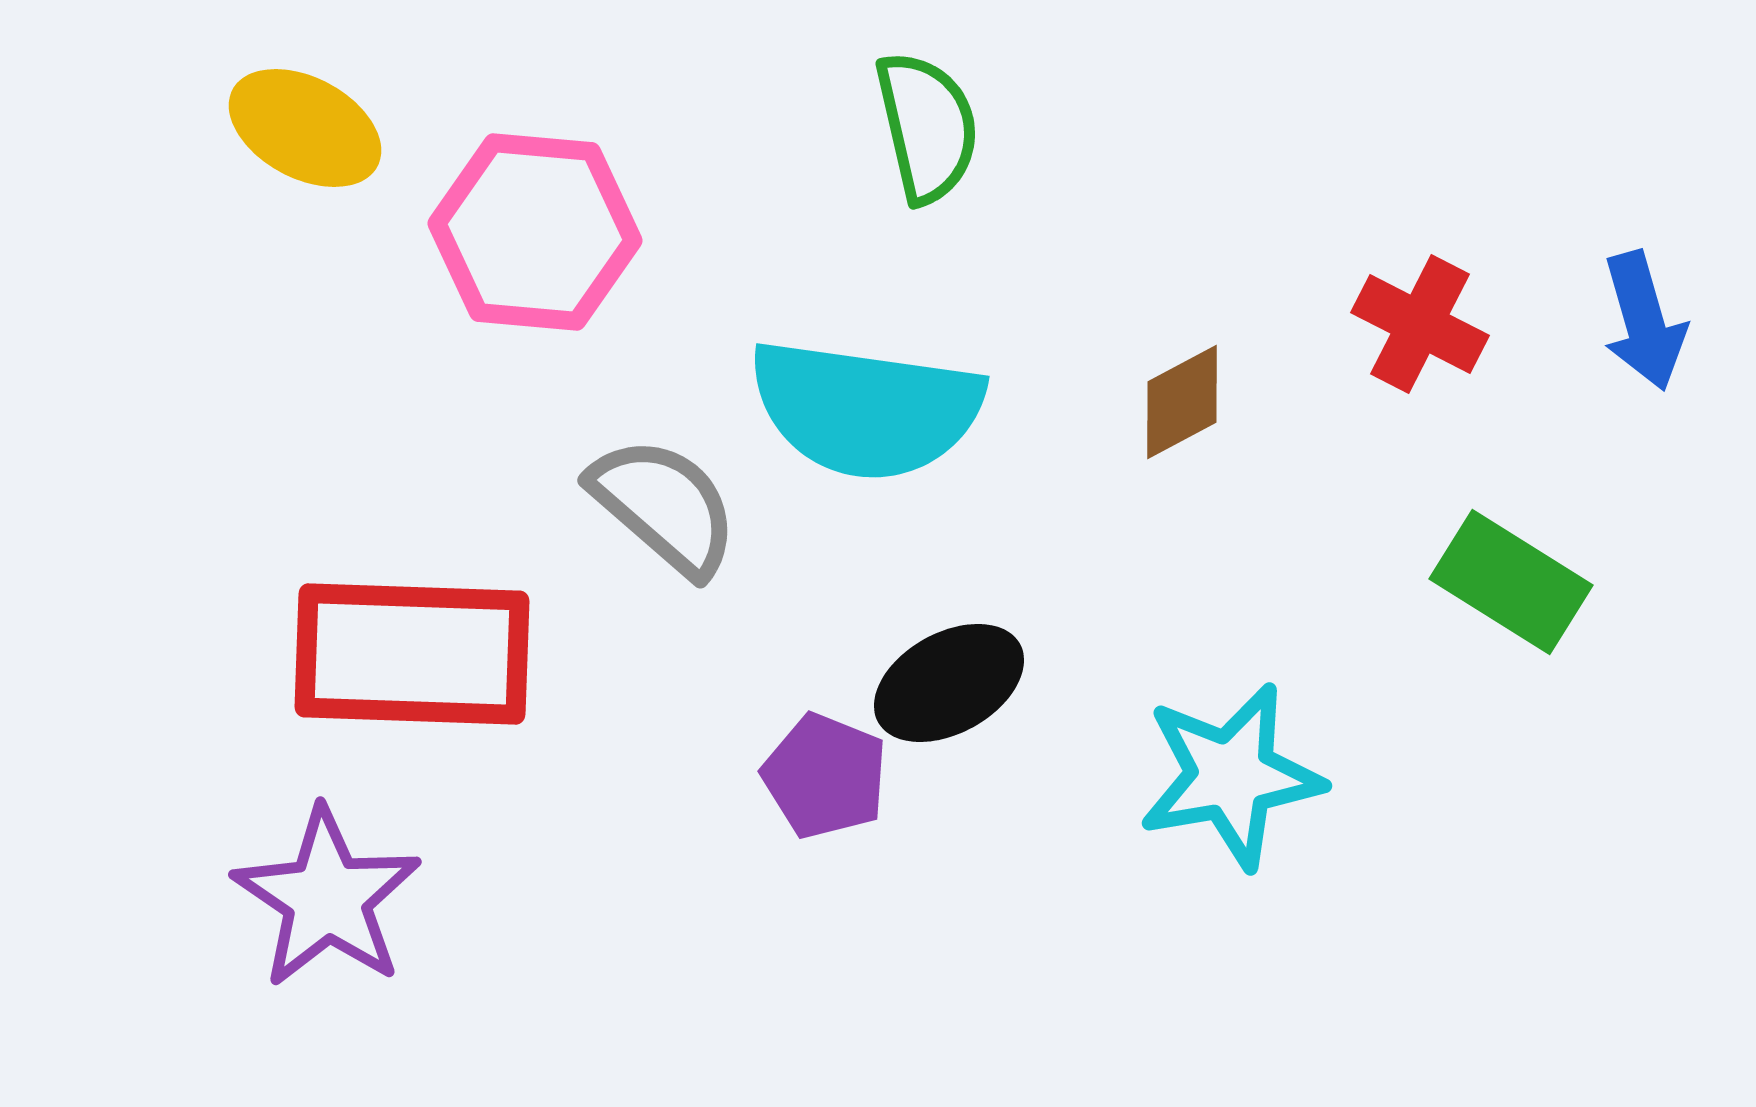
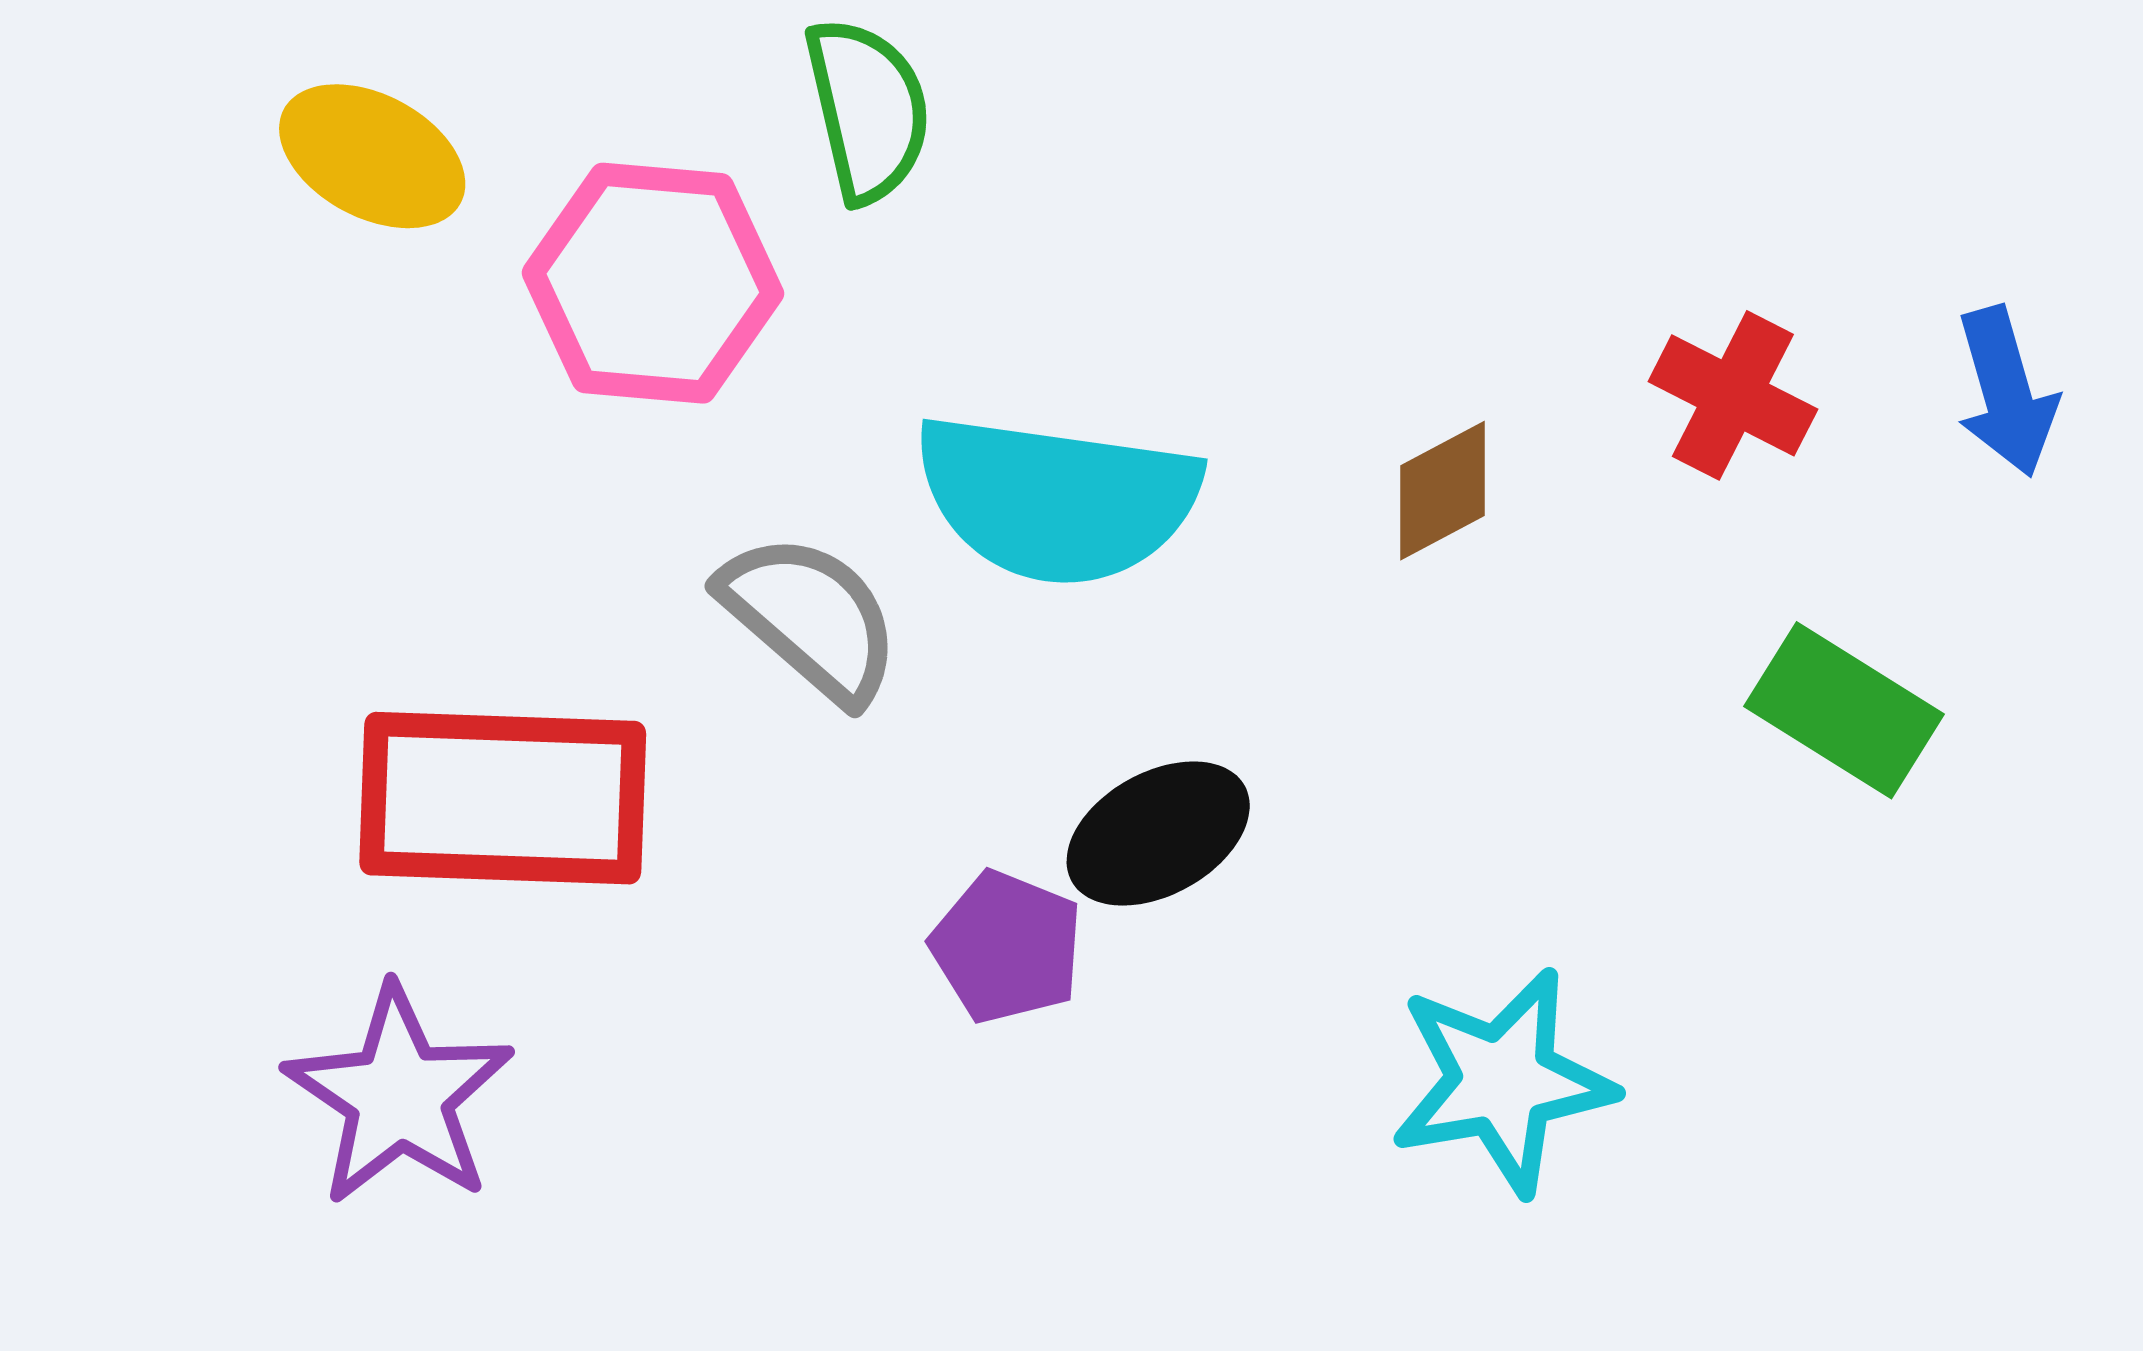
green semicircle: (927, 127) -> (868, 110), moved
cyan star: (1231, 776) -> (1502, 1081), moved

